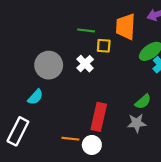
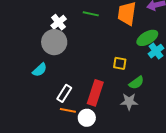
yellow square: (104, 46) -> (120, 63), moved
white cross: (85, 64) -> (59, 22), moved
white rectangle: (18, 131) -> (64, 93), moved, size x0.7

